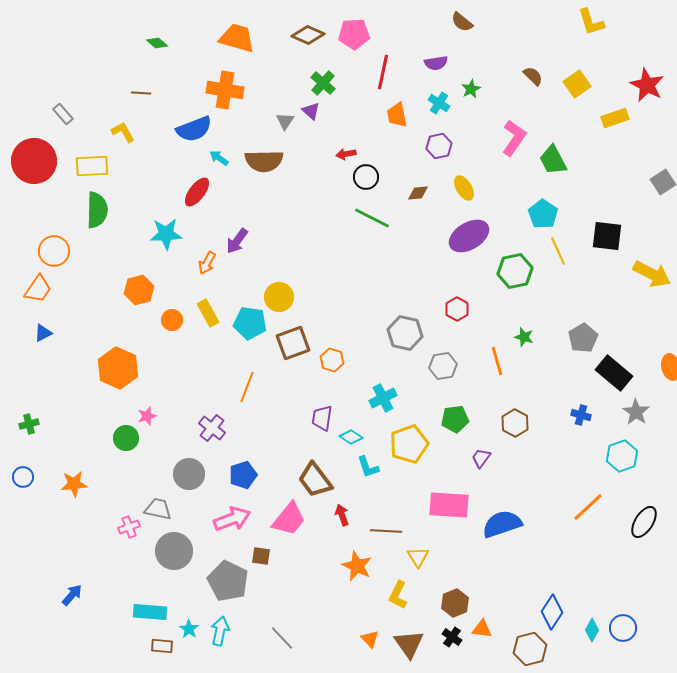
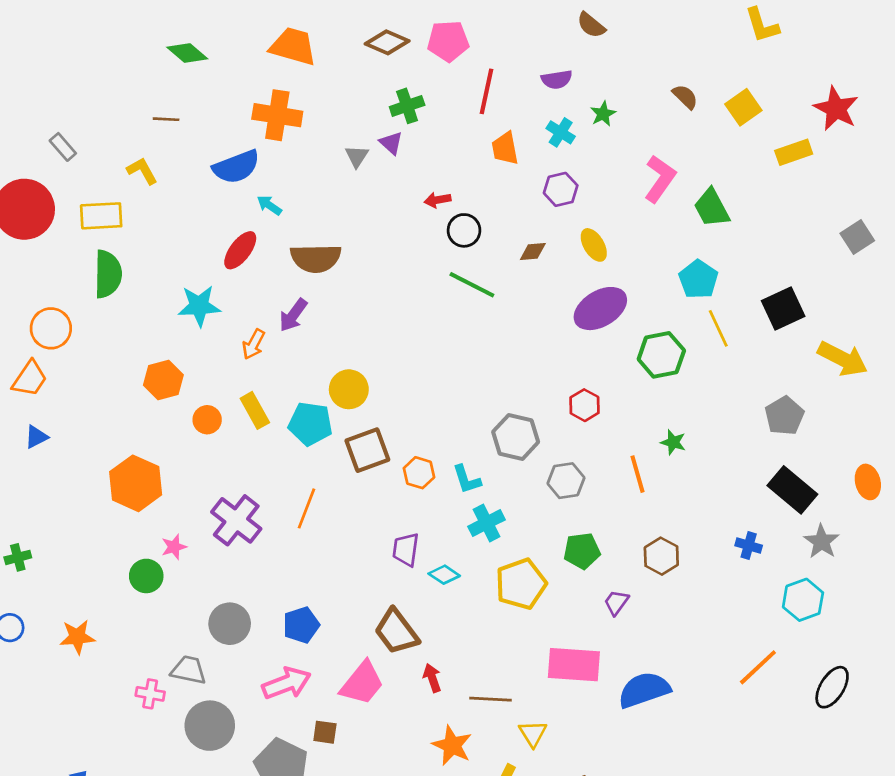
green diamond: (157, 43) -> (187, 53), size x1.4
green cross: (323, 83) -> (407, 106), turned 30
brown semicircle: (264, 161) -> (316, 258), moved
black square: (607, 236) -> (783, 309), turned -32
gray pentagon: (583, 338) -> (784, 416), moved
purple cross: (212, 428) -> (236, 520), moved, size x1.4
cyan L-shape: (368, 467) -> (467, 479), moved
pink cross: (129, 527) -> (150, 694), turned 30

